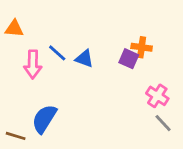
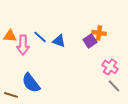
orange triangle: (14, 29) -> (10, 36), moved
purple square: (129, 59) -> (90, 41), turned 32
blue semicircle: (44, 119) -> (31, 83), turned -70

